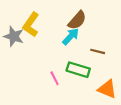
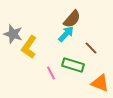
yellow L-shape: (31, 25) -> (29, 47), moved
brown line: (98, 51) -> (91, 48), turned 32

